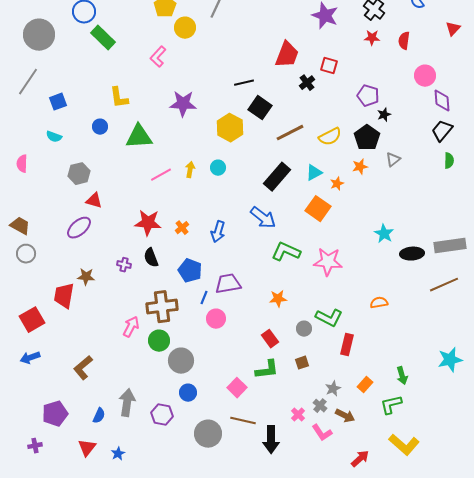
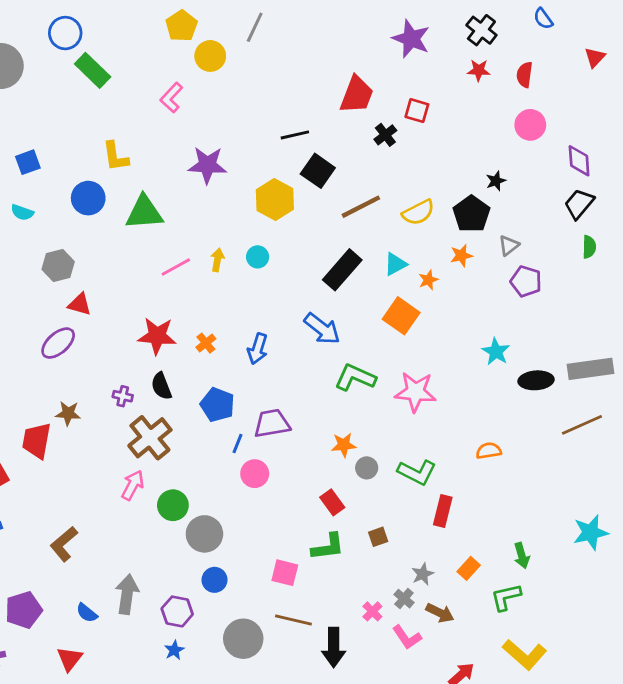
pink circle: (425, 76) -> (530, 125), moved
purple pentagon: (368, 96) -> (526, 281), moved
blue circle: (100, 127) -> (88, 198), size x1.5
brown cross: (162, 307) -> (150, 438), moved, turned -32
gray circle: (304, 329) -> (367, 468), moved
pink square: (237, 388) -> (285, 573), turned -30
blue semicircle: (99, 416) -> (87, 613), turned 105
blue star: (118, 454) -> (174, 650), moved

